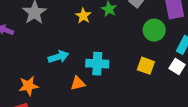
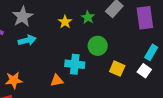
green circle: (154, 30) -> (98, 46), moved
cyan arrow: (58, 57) -> (27, 40), moved

